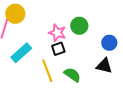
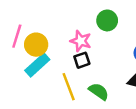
yellow circle: (15, 14) -> (36, 45), moved
green circle: (79, 26) -> (107, 20), moved

